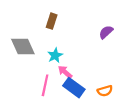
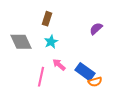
cyan star: (55, 55) -> (51, 42), moved
blue rectangle: (74, 88) -> (85, 72), moved

